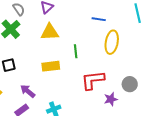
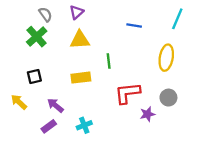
cyan line: (138, 13) -> (177, 19), turned 36
yellow ellipse: (112, 42) -> (166, 58), moved

